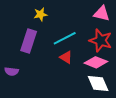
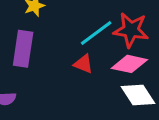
cyan line: (65, 38) -> (96, 33), moved

